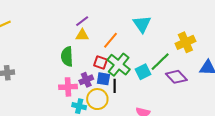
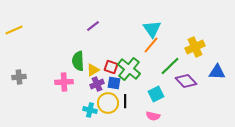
yellow triangle: (82, 35) -> (93, 70), moved, turned -32
orange line: (111, 40) -> (151, 45), moved
cyan square: (143, 72) -> (156, 94), moved
black line: (115, 86) -> (125, 101), moved
pink cross: (68, 87) -> (64, 82), moved

